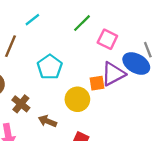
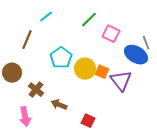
purple triangle: (113, 74) -> (121, 81), moved, turned -40
orange square: (97, 83) -> (102, 72), turned 32
yellow circle: (77, 99) -> (85, 69), moved

